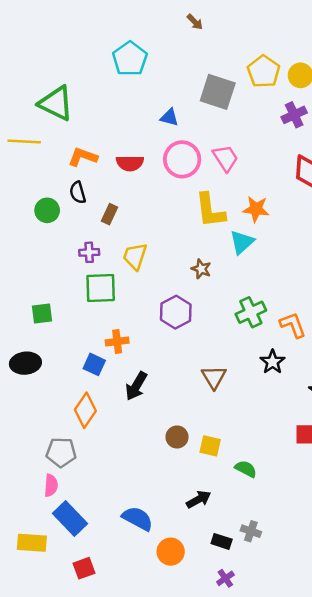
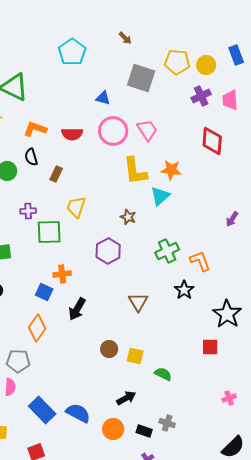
brown arrow: (195, 22) -> (125, 38), moved
yellow pentagon: (264, 72) -> (177, 62), turned -30
purple cross: (89, 252) -> (28, 211), moved
blue rectangle: (70, 518) -> (42, 410), moved
orange circle: (171, 552) -> (113, 429), moved

